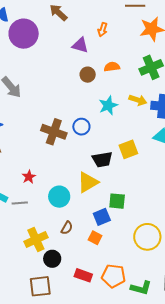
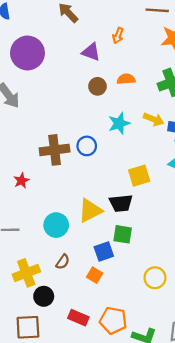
purple circle: (24, 34) -> (27, 53), moved
brown cross: (54, 132) -> (55, 150), turned -30
black trapezoid: (102, 159) -> (121, 203), moved
red star: (29, 177) -> (21, 181), moved
yellow circle: (147, 237) -> (155, 278), size x0.7

